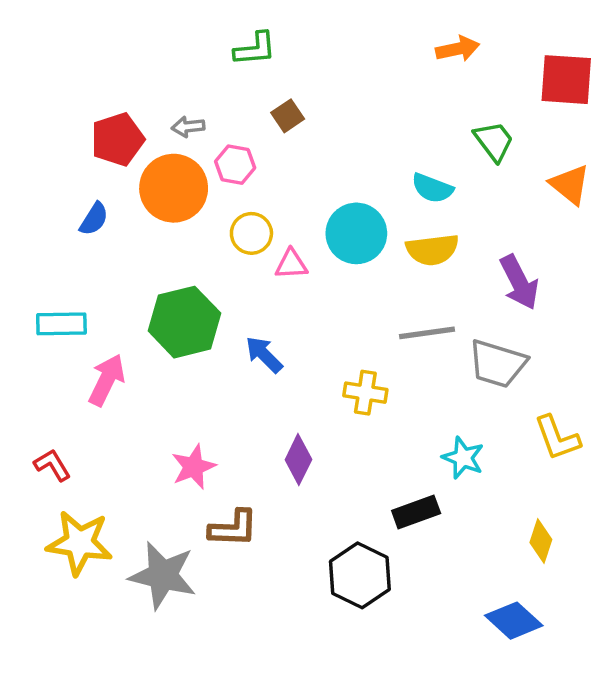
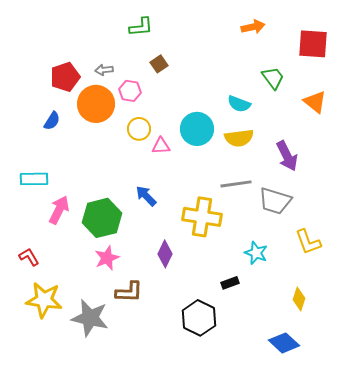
green hexagon: (184, 322) -> (102, 218), moved
yellow cross: (365, 393) -> (202, 217), size x1.6
black rectangle: (416, 512) -> (230, 283), size x0.7

